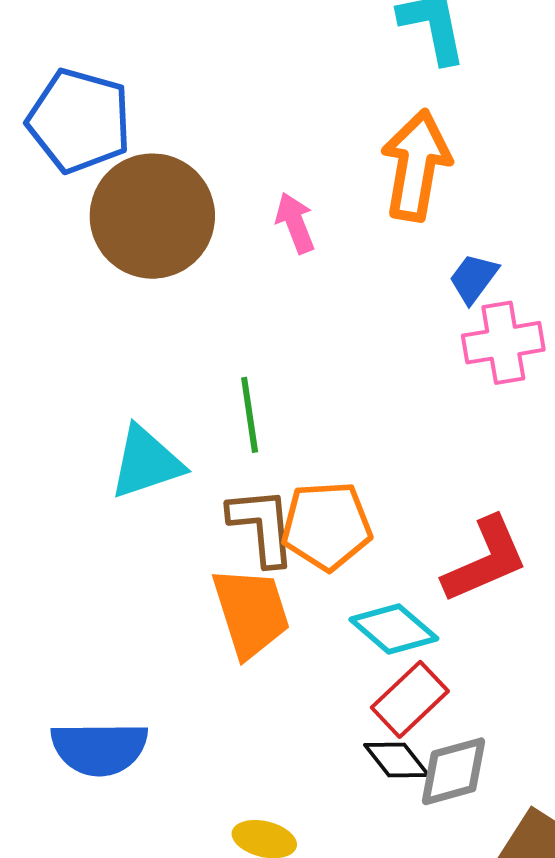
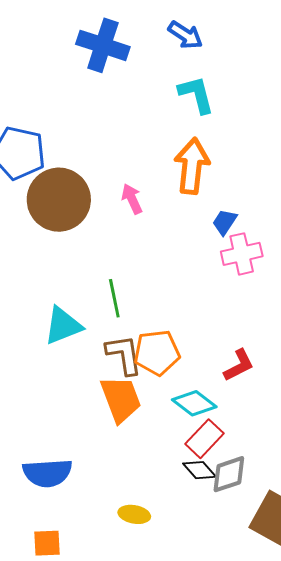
red L-shape: (485, 560) -> (239, 365), size x0.7

